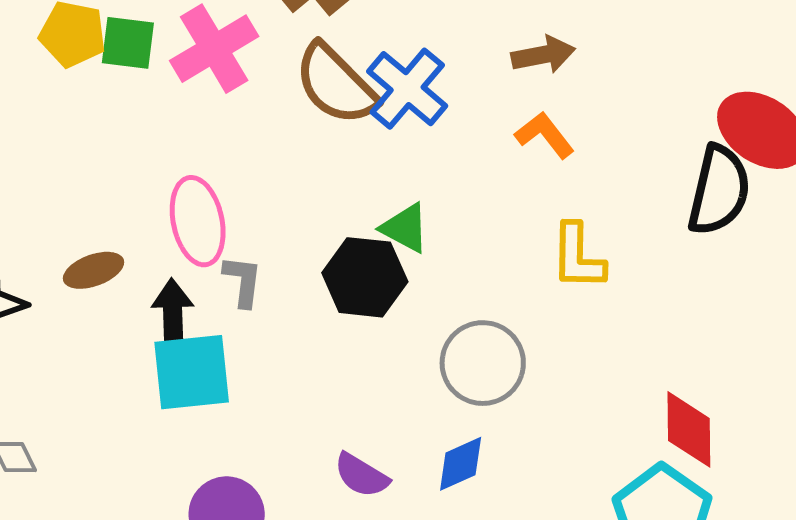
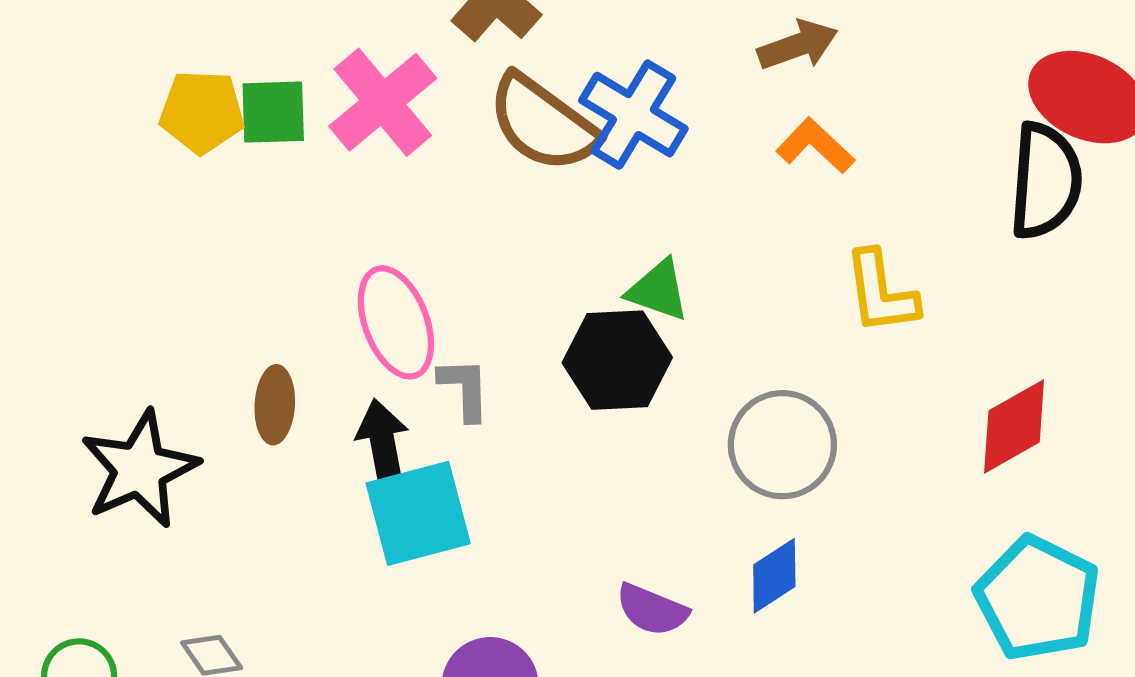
brown ellipse: (94, 270) -> (275, 405), turned -58
red diamond: (689, 429) -> (1014, 426), moved, turned 70

